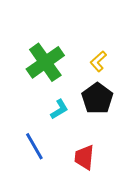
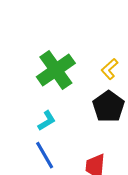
cyan L-shape: (59, 109) -> (47, 121), moved

